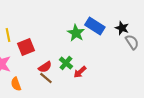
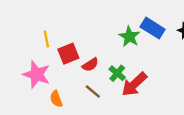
red semicircle: (45, 67) -> (90, 65), moved
red arrow: (80, 72) -> (134, 84), size x1.6

